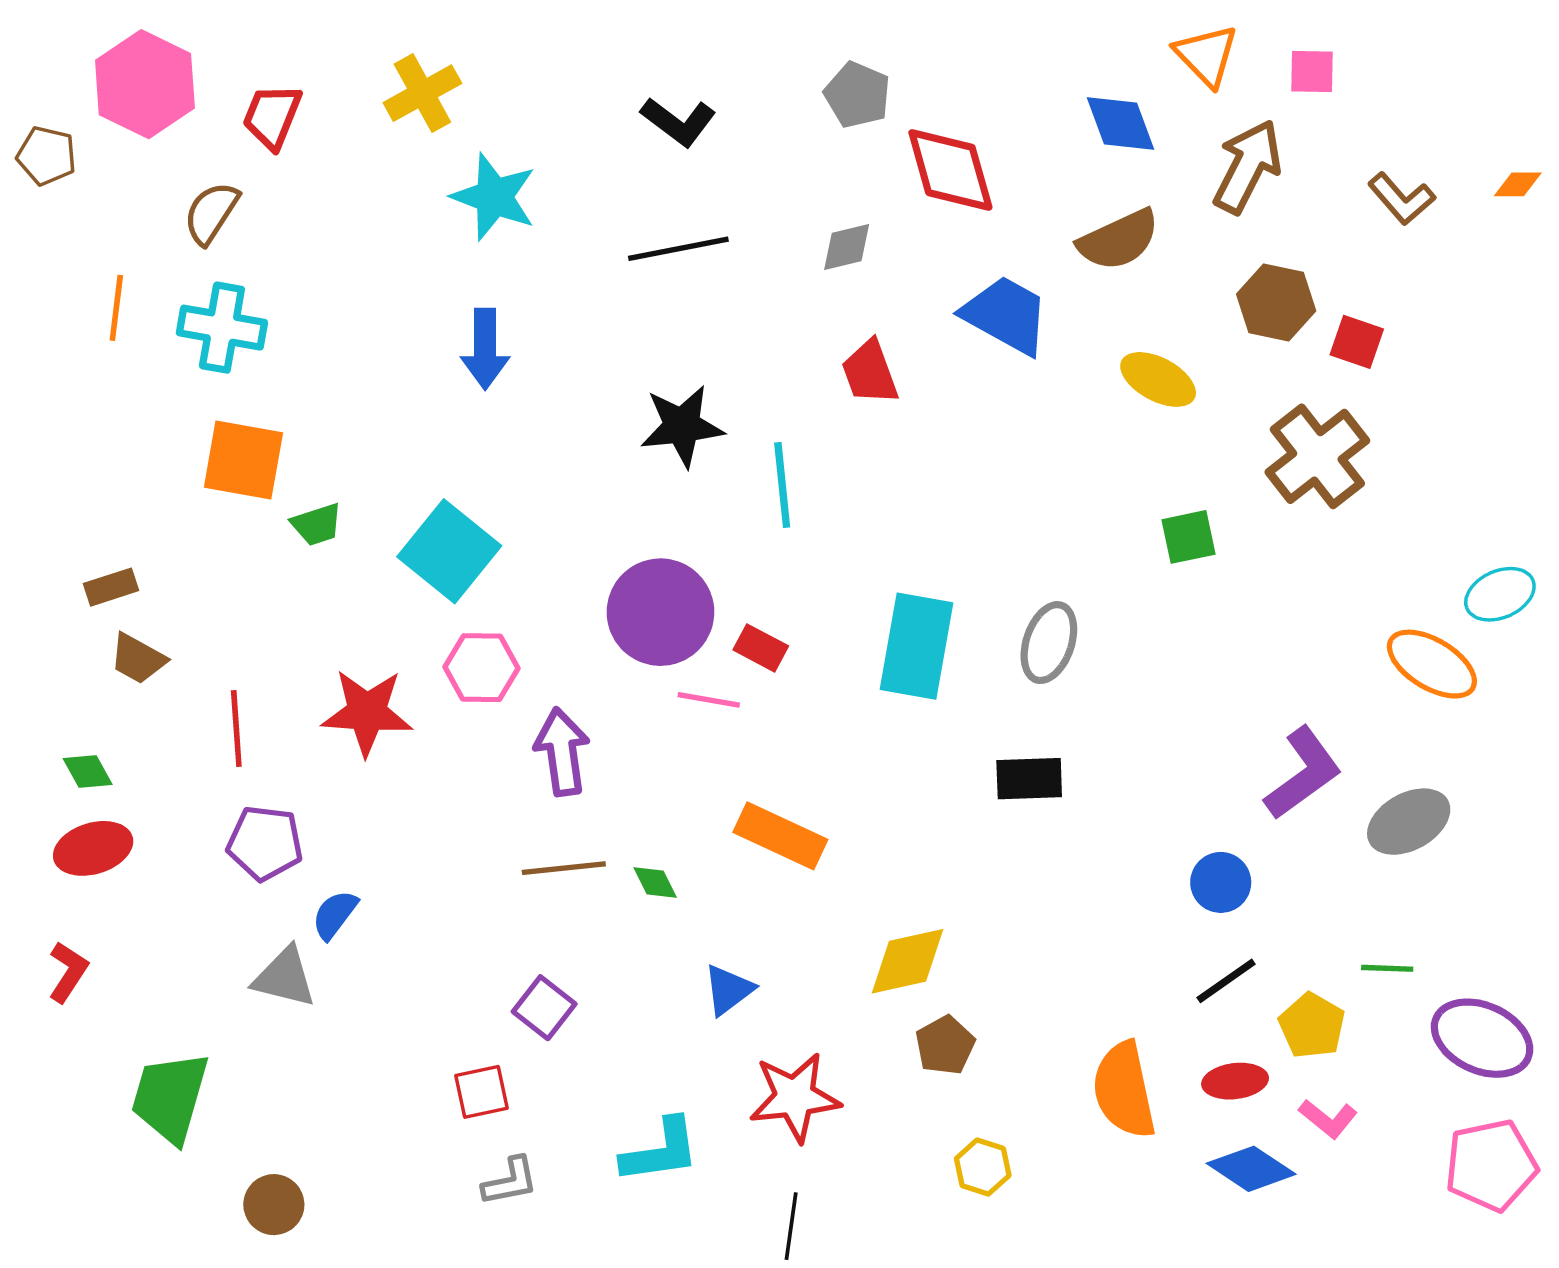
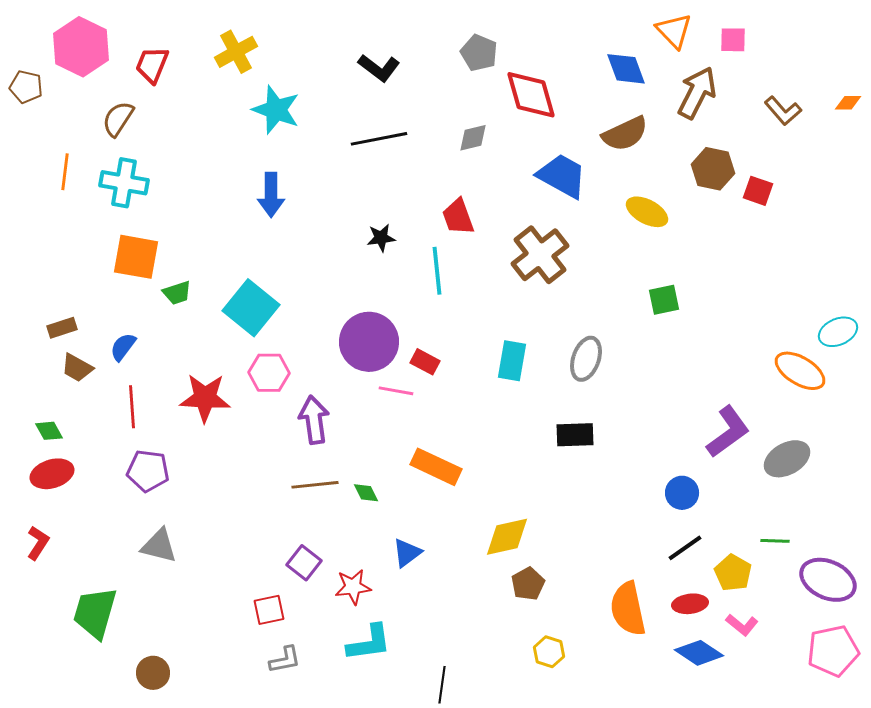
red trapezoid: (870, 372) -> (458, 217), moved
black star: (682, 426) -> (381, 238), size x0.6
brown cross: (1317, 456) -> (540, 255), moved
cyan rectangle: (916, 646) -> (512, 361), size x0.7
blue semicircle: (335, 915) -> (123, 347), moved
red star: (795, 1097) -> (353, 587), moved, size x0.7

